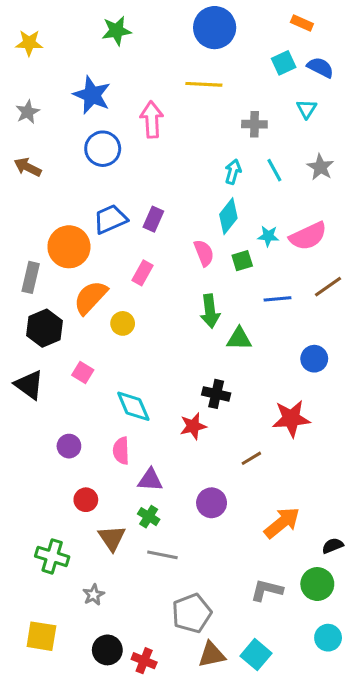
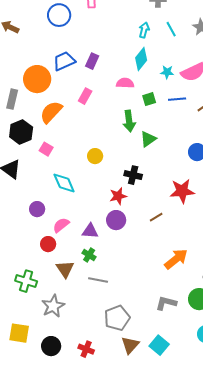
pink semicircle: (204, 253) -> (125, 83), turned -66
green square: (242, 261) -> (149, 99), moved
blue line: (277, 299) -> (177, 99), moved
yellow circle: (123, 323) -> (95, 156), moved
green triangle: (239, 339) -> (148, 139), turned -36
pink square: (83, 372) -> (46, 149), moved
cyan diamond: (133, 406) -> (64, 183), moved
pink semicircle: (121, 451) -> (61, 225), moved, turned 54
purple circle: (212, 503) -> (116, 220), moved
gray star: (94, 595) -> (53, 306), size x1.6
black circle: (107, 650) -> (51, 346), moved
brown triangle: (212, 655) -> (130, 345), turned -36

